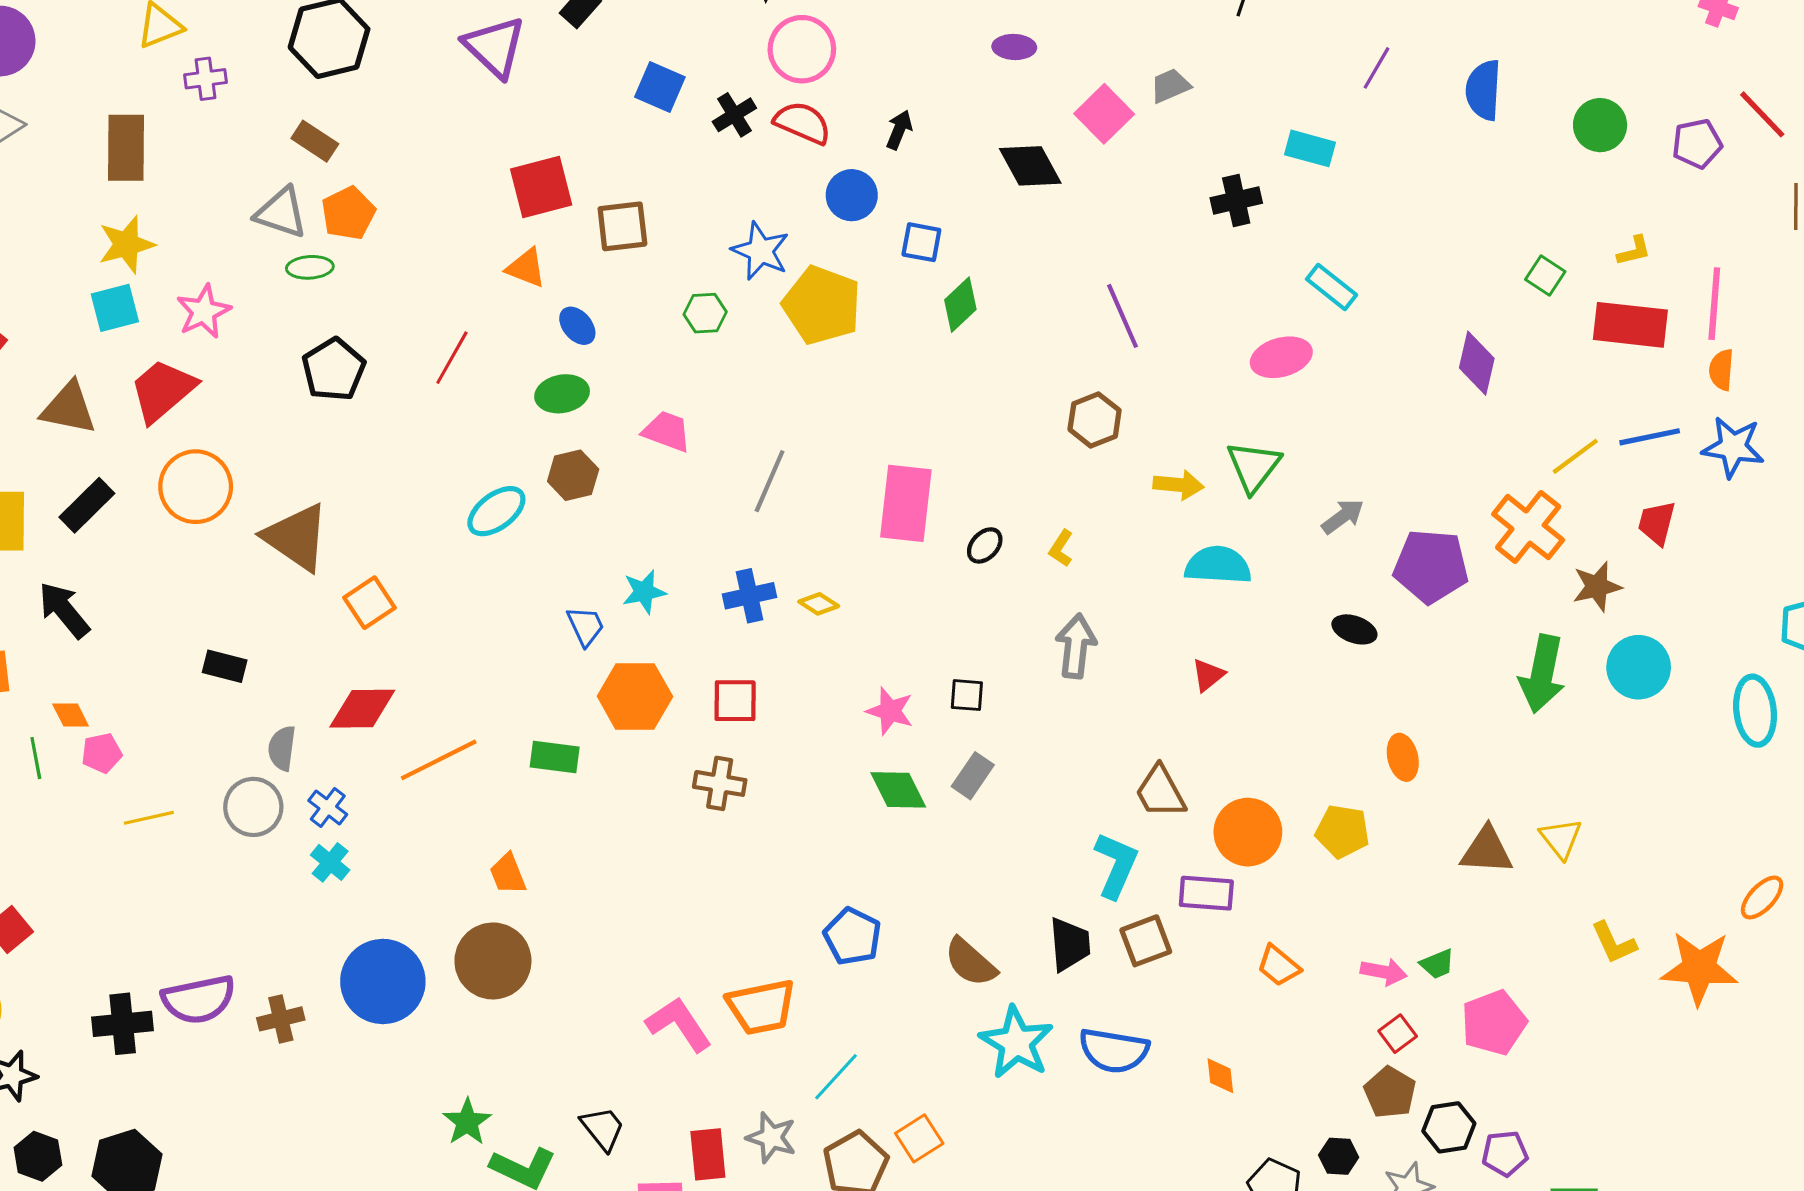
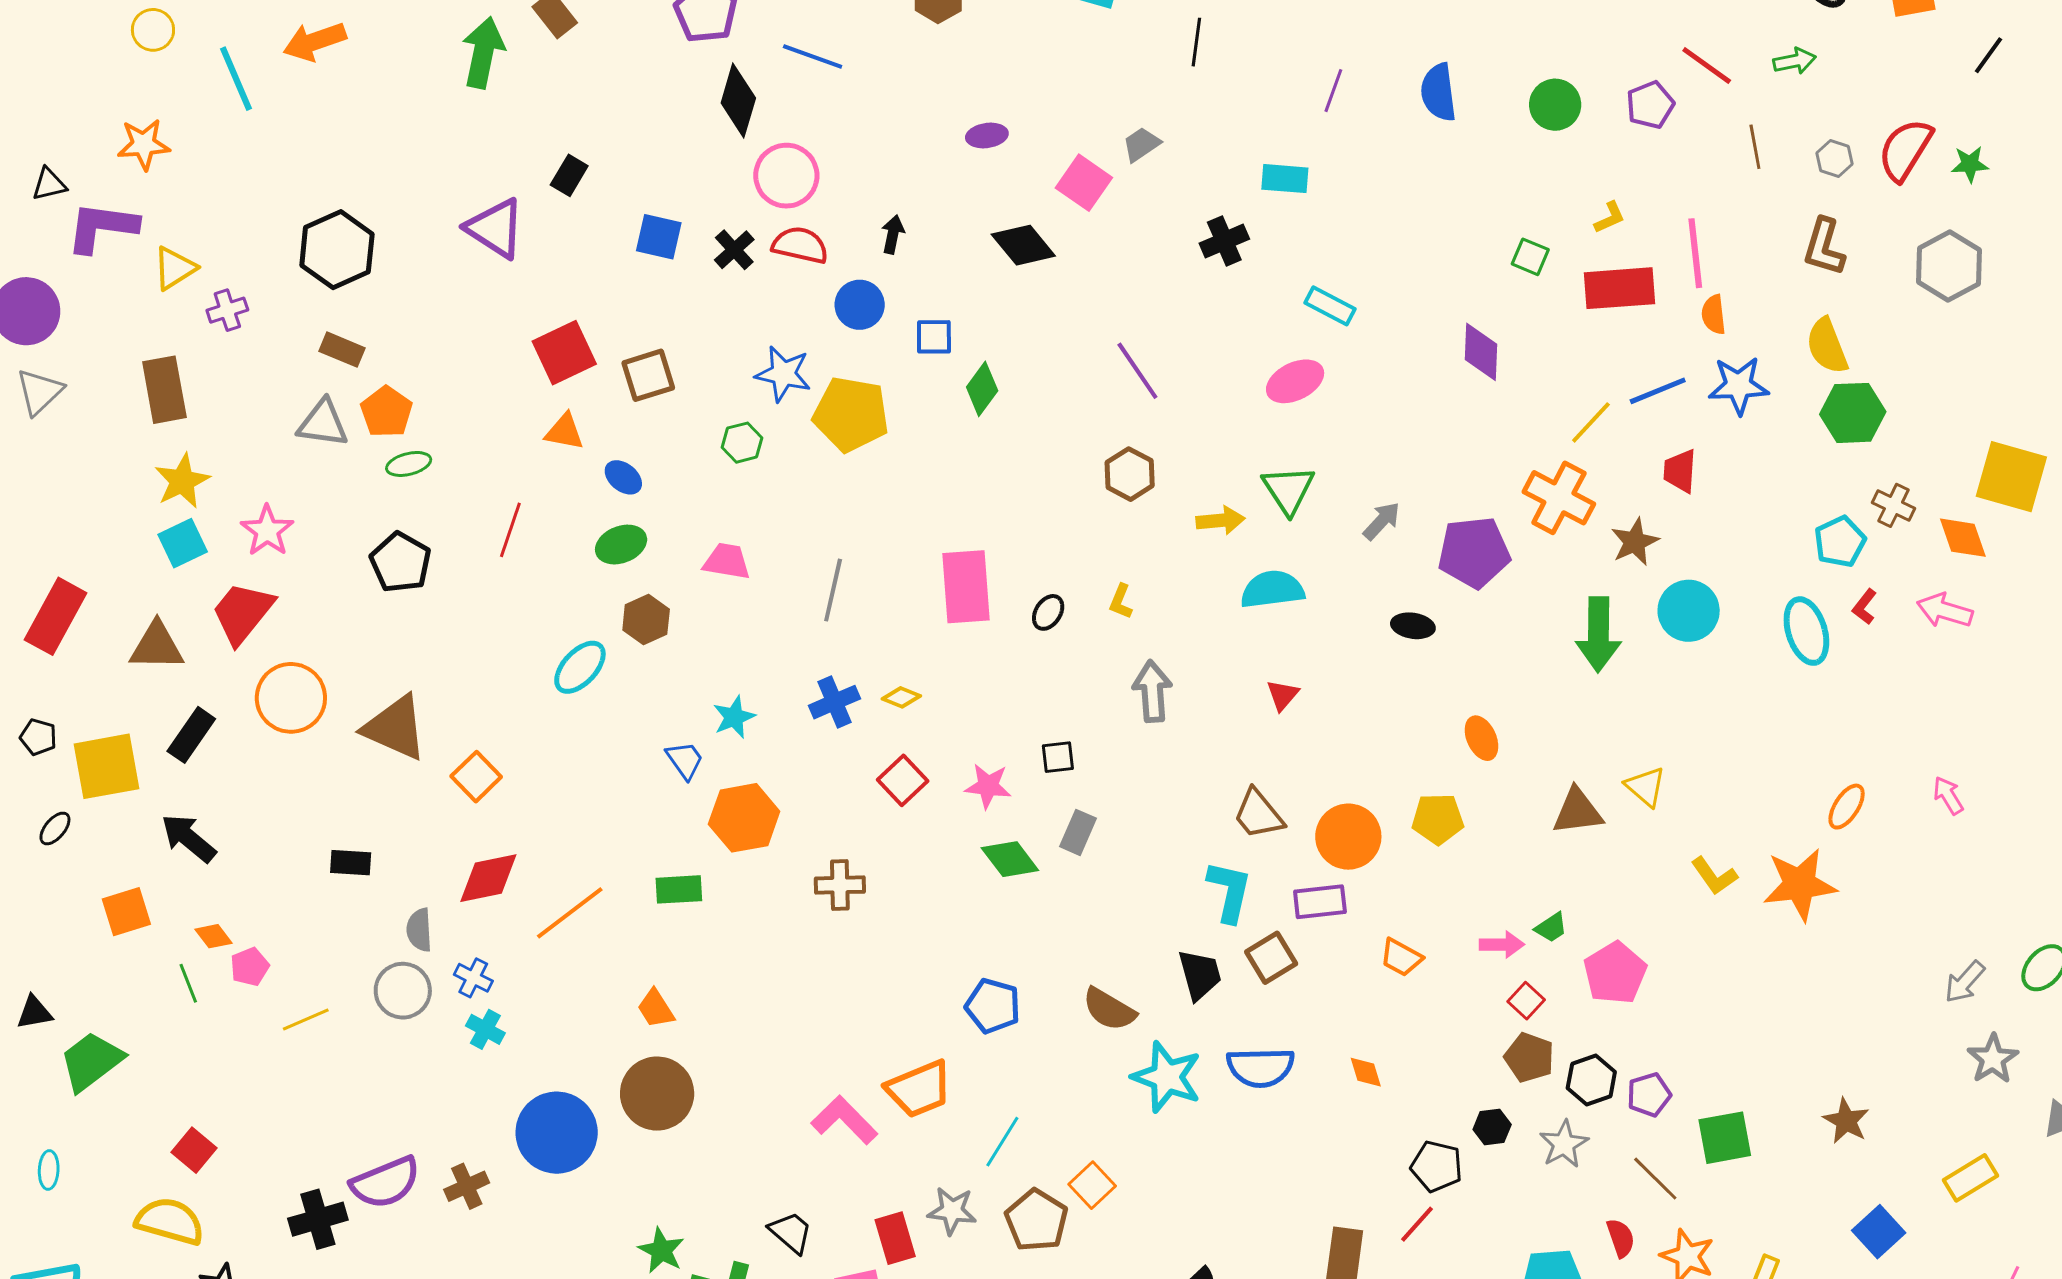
green ellipse: (310, 267) -> (409, 464), moved
red square: (735, 701) -> (903, 780), moved, turned -33

